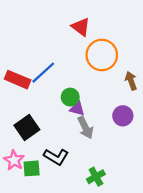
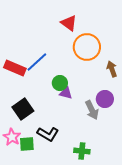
gray arrow: (85, 127) -> (92, 110), moved
green cross: (96, 177) -> (82, 151), turned 35

